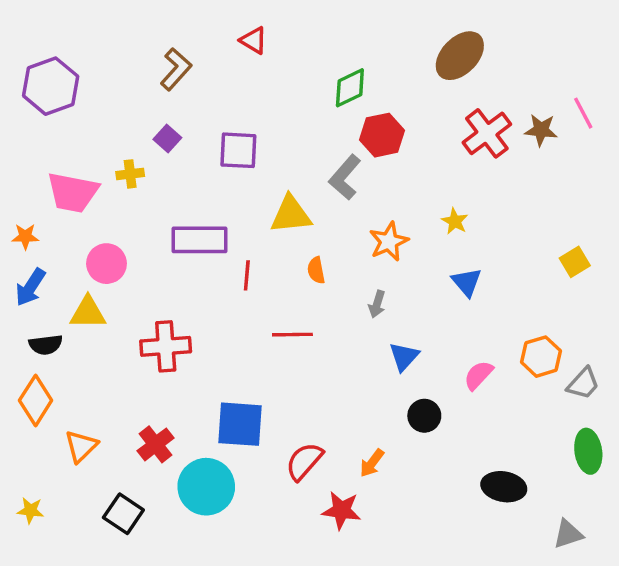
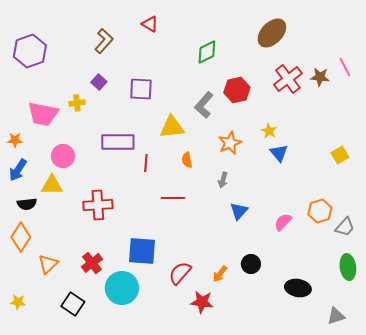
red hexagon: (382, 135) -> (237, 90), moved
blue triangle: (467, 282) -> (279, 153), moved
black circle: (424, 416) -> (251, 264), moved

